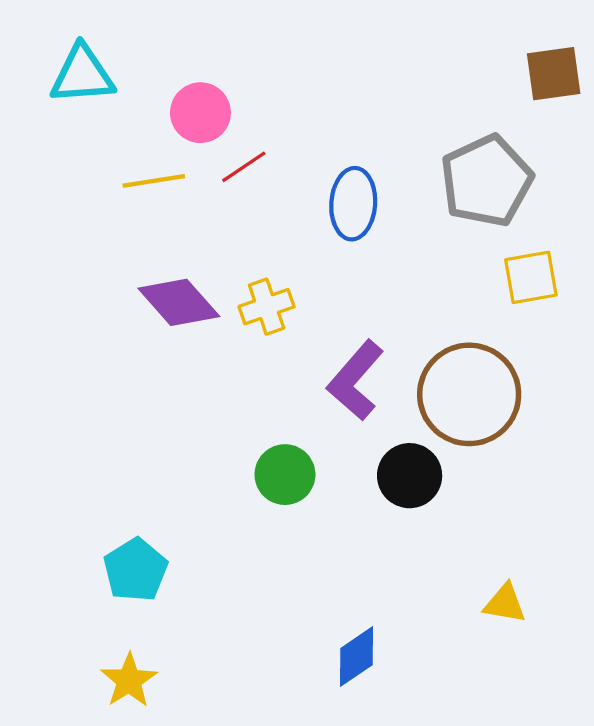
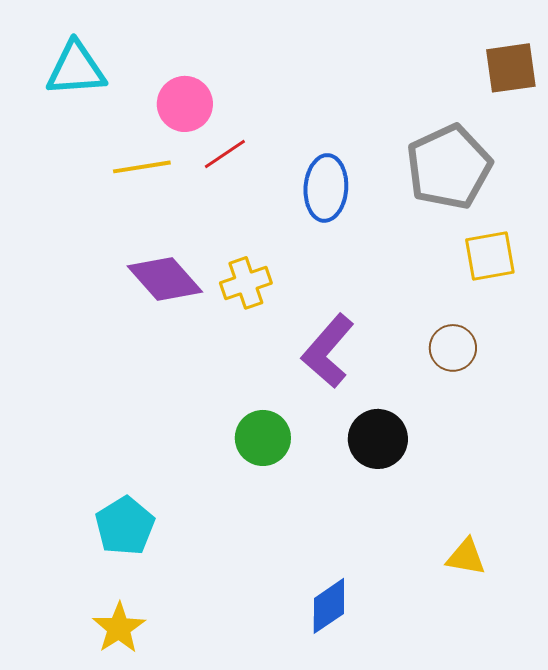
brown circle: (469, 394) -> (453, 348), moved, size x0.5

